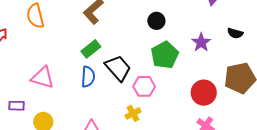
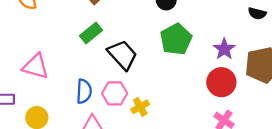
purple star: (201, 42) -> (224, 49), moved
blue semicircle: (88, 77) -> (84, 91), moved
pink hexagon: (144, 86) -> (115, 93), moved

